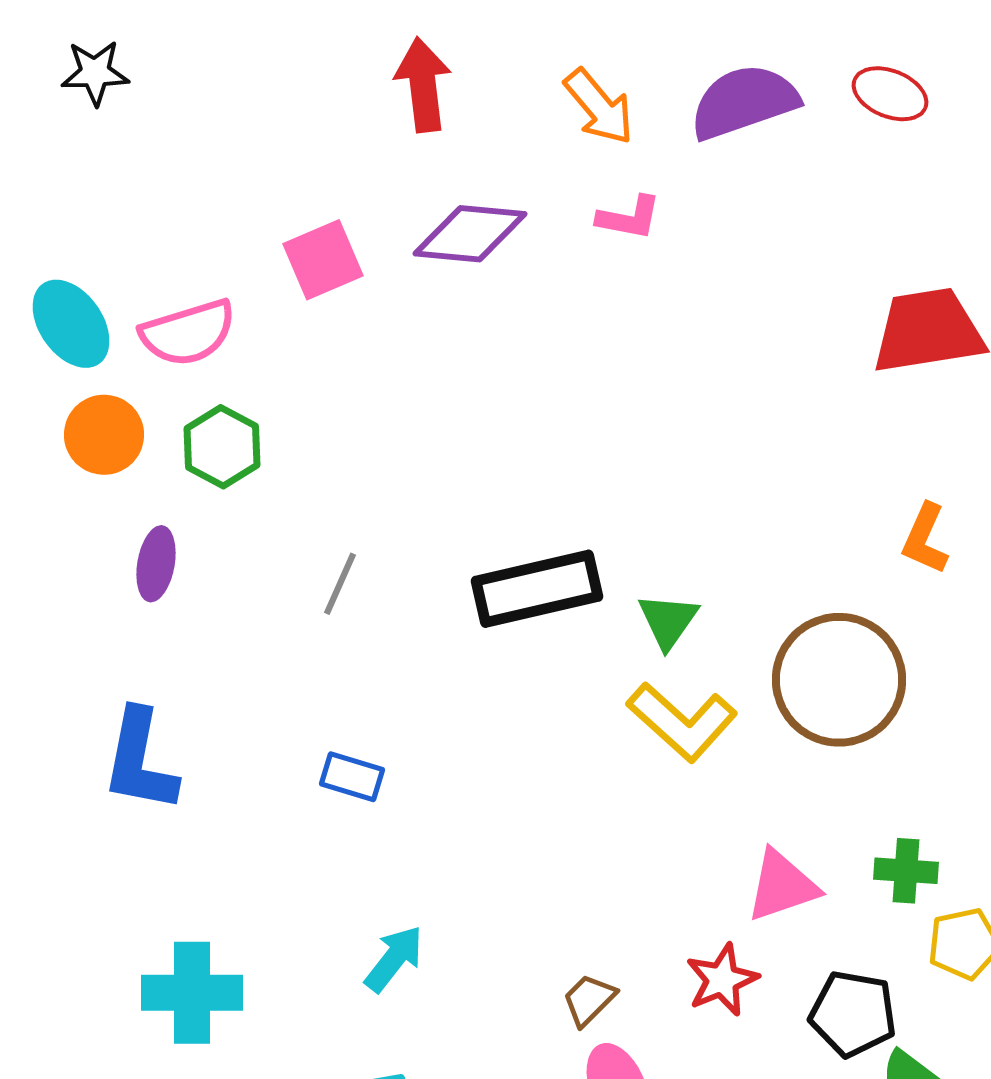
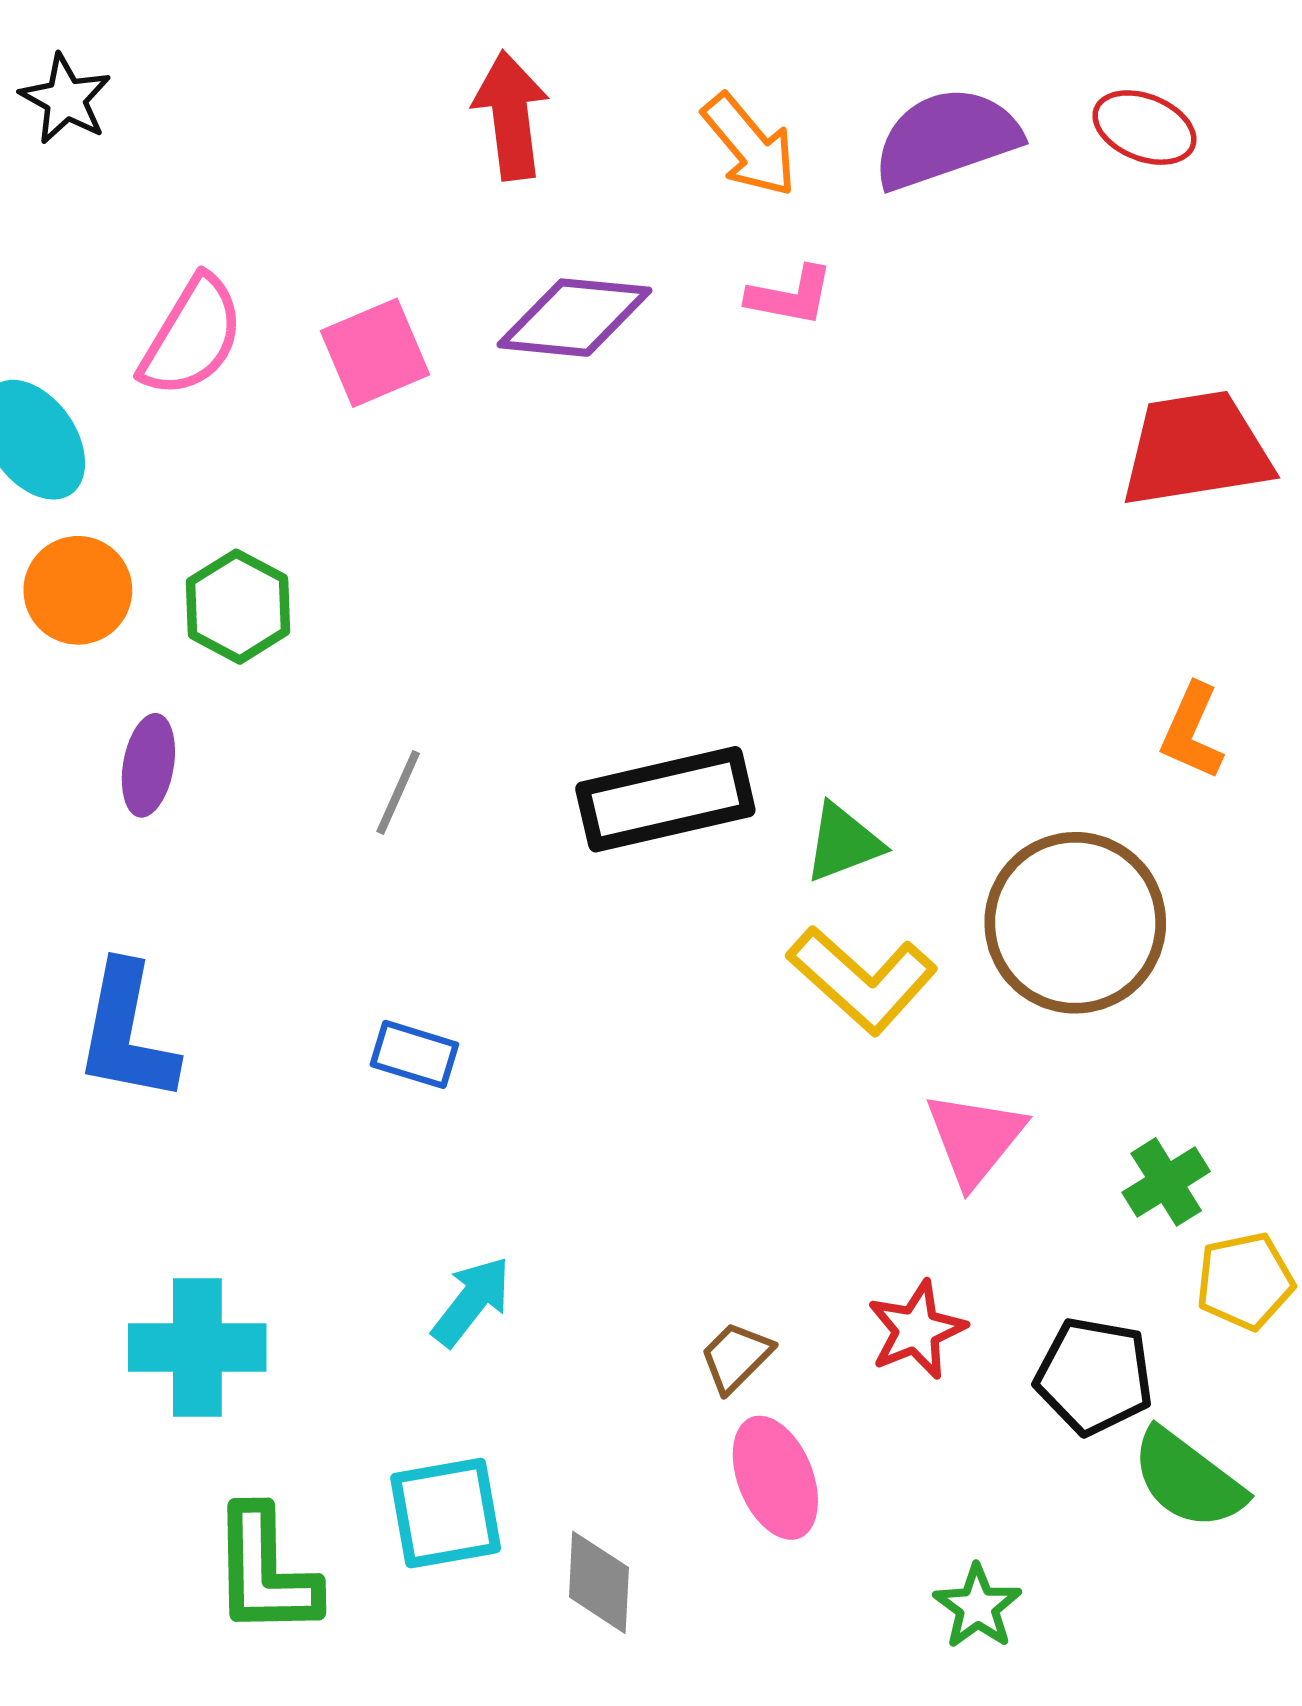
black star: (95, 73) -> (66, 99), turned 30
pink semicircle: (188, 333) -> (192, 337), moved, turned -42
green triangle: (668, 621) -> (843, 843), turned 34
green cross: (906, 871) -> (1166, 1182), turned -36
pink triangle: (782, 886) -> (975, 1139), moved, turned -32

